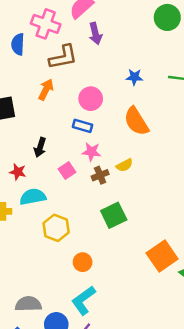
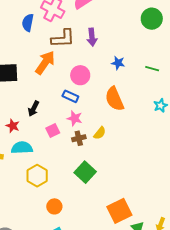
purple arrow: (95, 34) -> (92, 37), moved
orange arrow: (46, 89) -> (45, 63), size x1.4
yellow semicircle: (124, 165) -> (100, 133), turned -32
green square: (114, 215) -> (85, 172), turned -30

